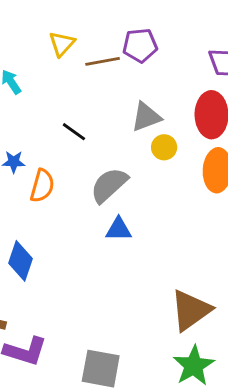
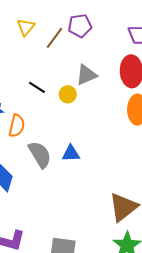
brown line: (103, 61) -> (55, 38), turned -40
yellow circle: (164, 147) -> (68, 94), moved
gray semicircle: (109, 185) -> (40, 154), moved, turned 104

